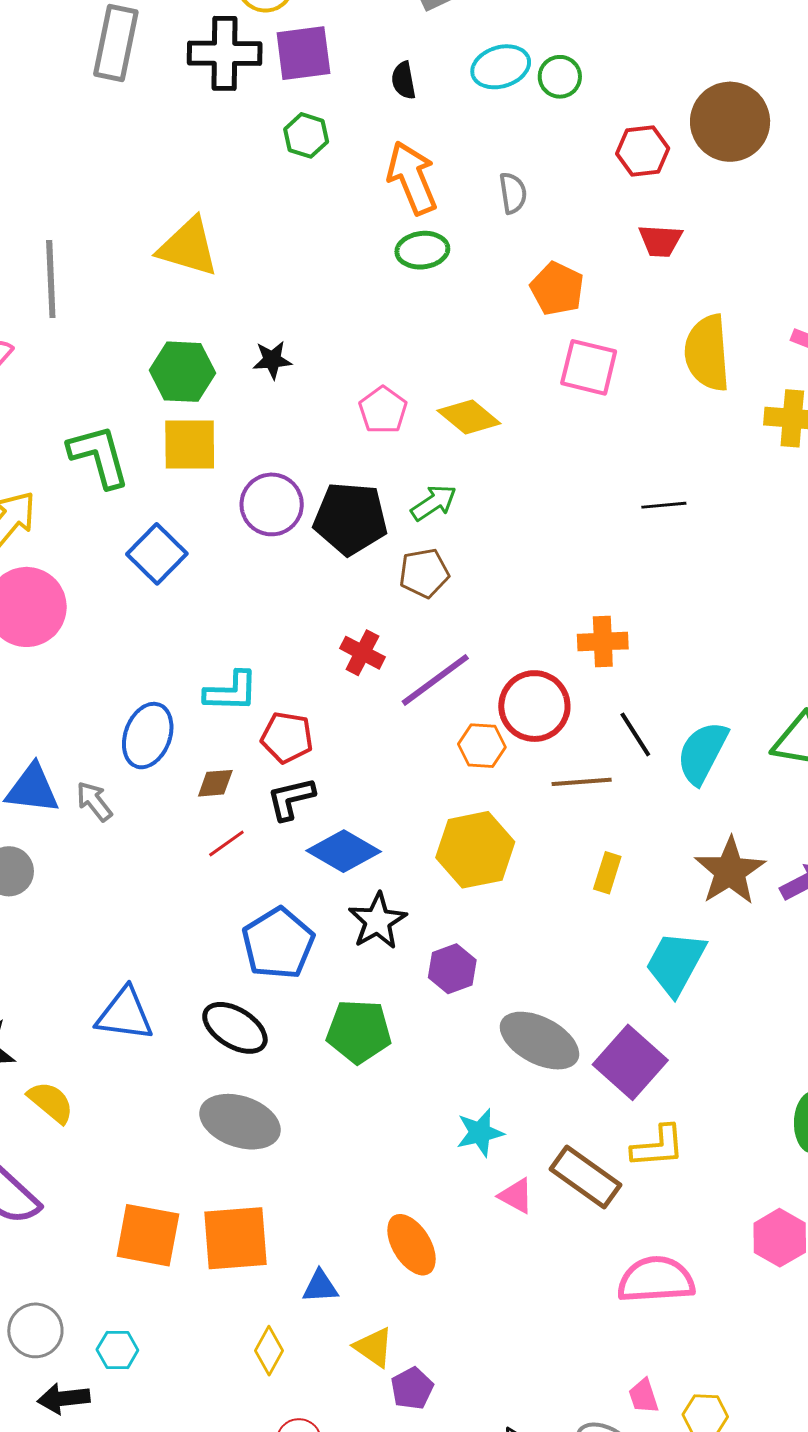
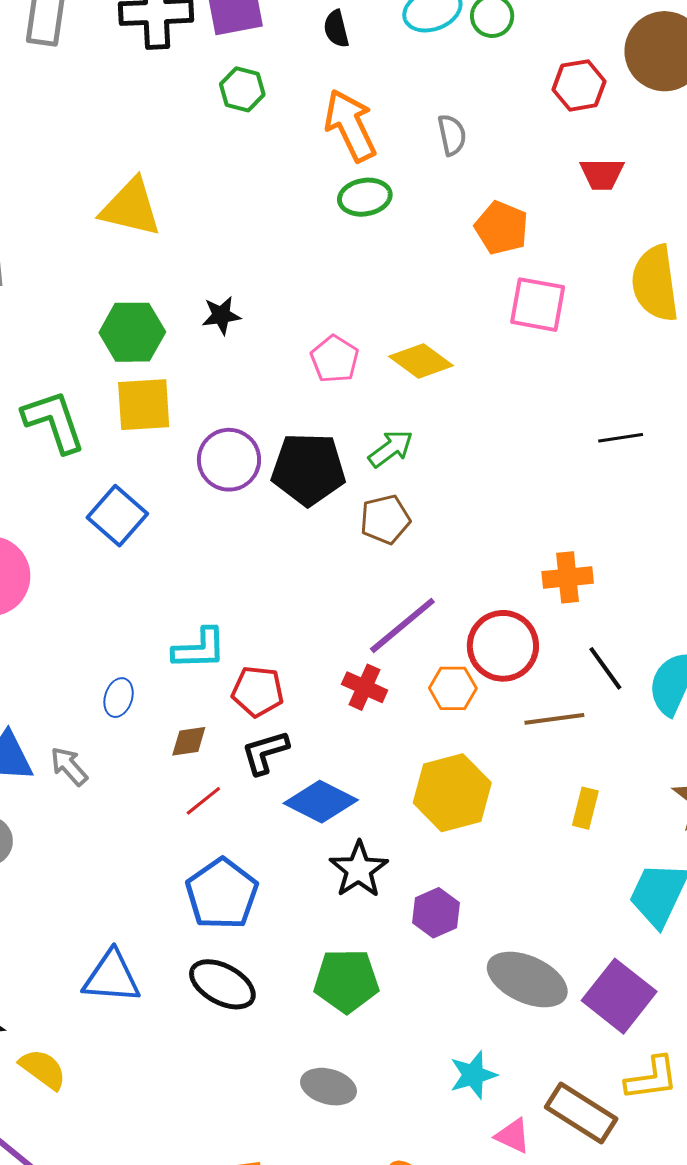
red cross: (362, 653) -> (365, 687), moved
blue ellipse: (148, 736) -> (119, 698), size x0.6
blue pentagon: (278, 943) -> (222, 894), moved
gray ellipse: (240, 1122) -> (328, 1087), moved, size x0.7

